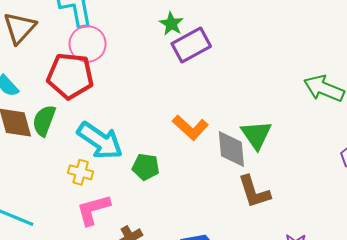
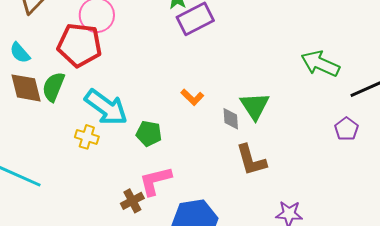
orange L-shape: (190, 127) -> (192, 97), size x0.7
gray diamond: (231, 149) -> (231, 119), size x0.6
pink L-shape: (93, 210) -> (155, 181), moved

